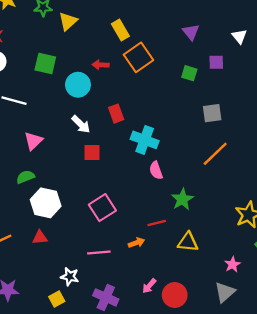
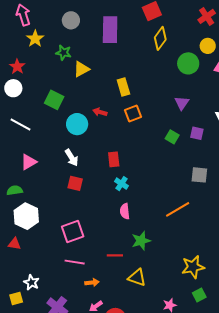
orange square: (138, 57) -> (133, 114), size x0.7
gray square: (212, 113) -> (199, 175), moved
red rectangle: (116, 114) -> (114, 159), moved
cyan cross: (145, 140) -> (121, 184), size x0.6
orange arrow: (136, 243) -> (92, 283), moved
pink line: (99, 252) -> (75, 262), moved

